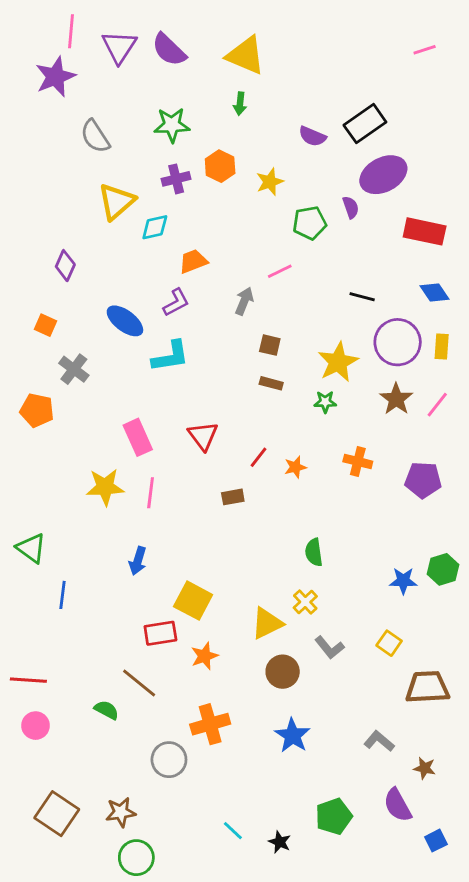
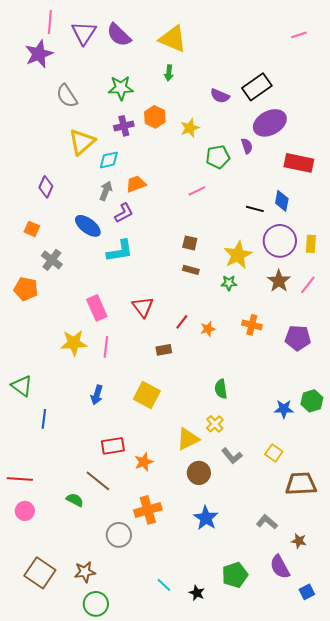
blue diamond: (434, 292) -> (282, 201), moved, turned 45
gray arrow: (244, 301) -> (106, 191), moved
yellow square: (193, 601) -> (147, 395), moved

